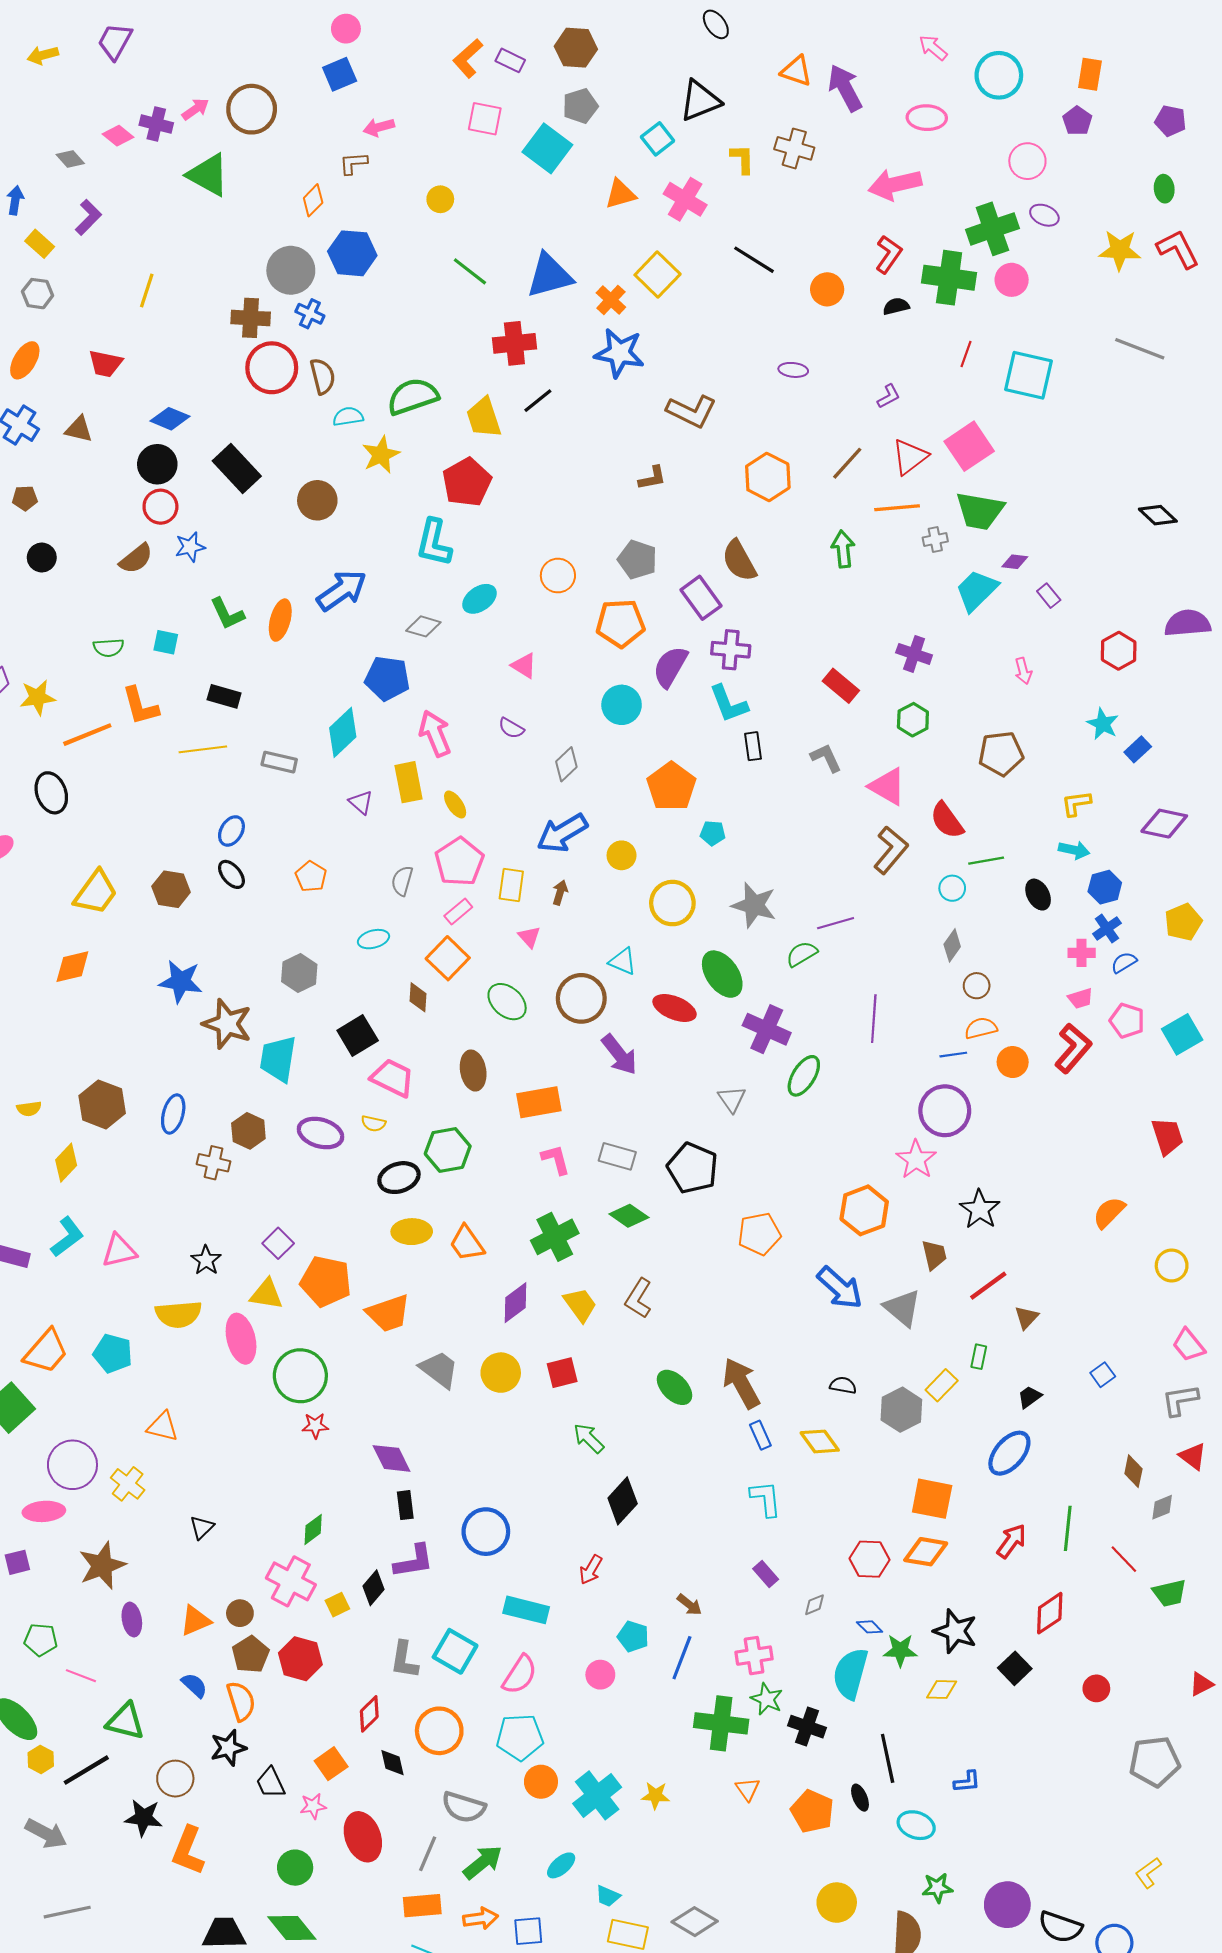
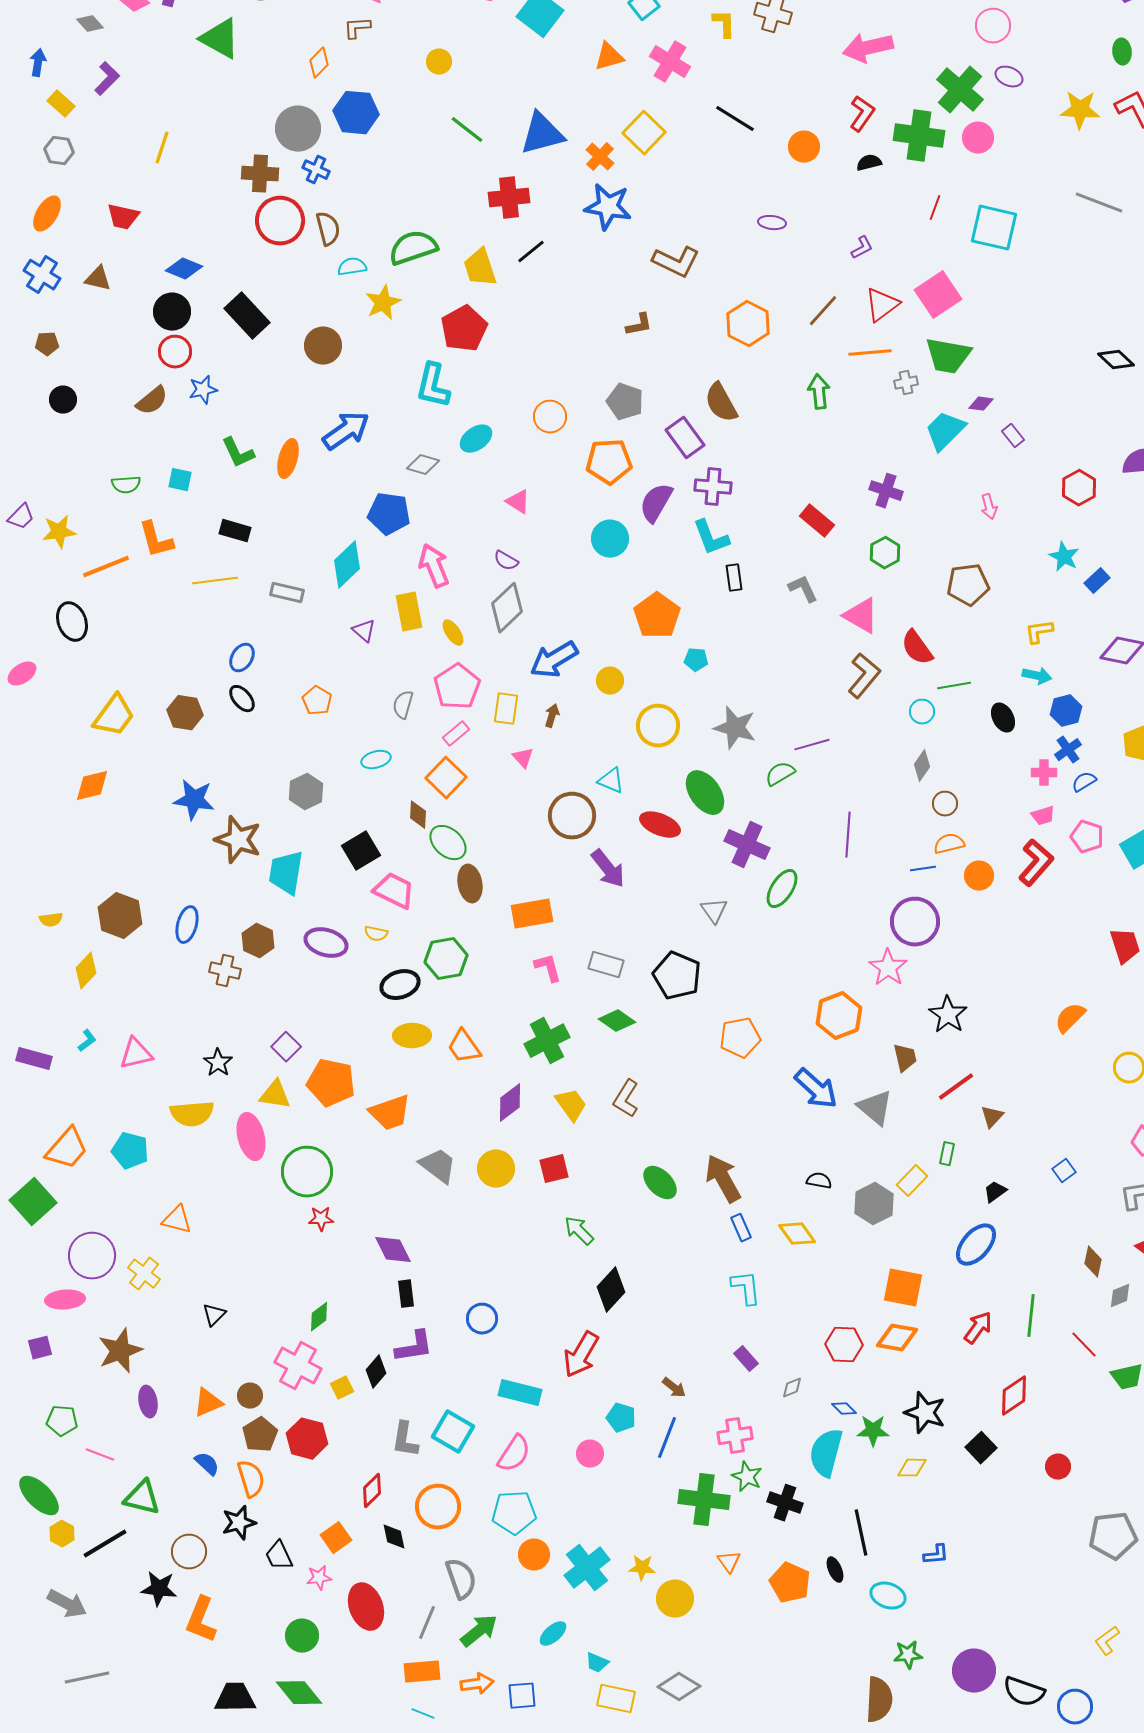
green cross: (992, 229) -> (960, 90), turned -30
gray diamond: (566, 764) -> (507, 608), moved, size x1.5
green ellipse: (507, 1002) -> (448, 843), moved
cyan L-shape: (67, 1237) -> (87, 1041), size x0.6
blue circle: (486, 1532) -> (482, 1319), size x0.7
red arrow: (591, 1570) -> (581, 1355), size x1.6
gray semicircle: (464, 1807) -> (461, 1579), turned -126
yellow circle: (837, 1903) -> (675, 1599), moved

